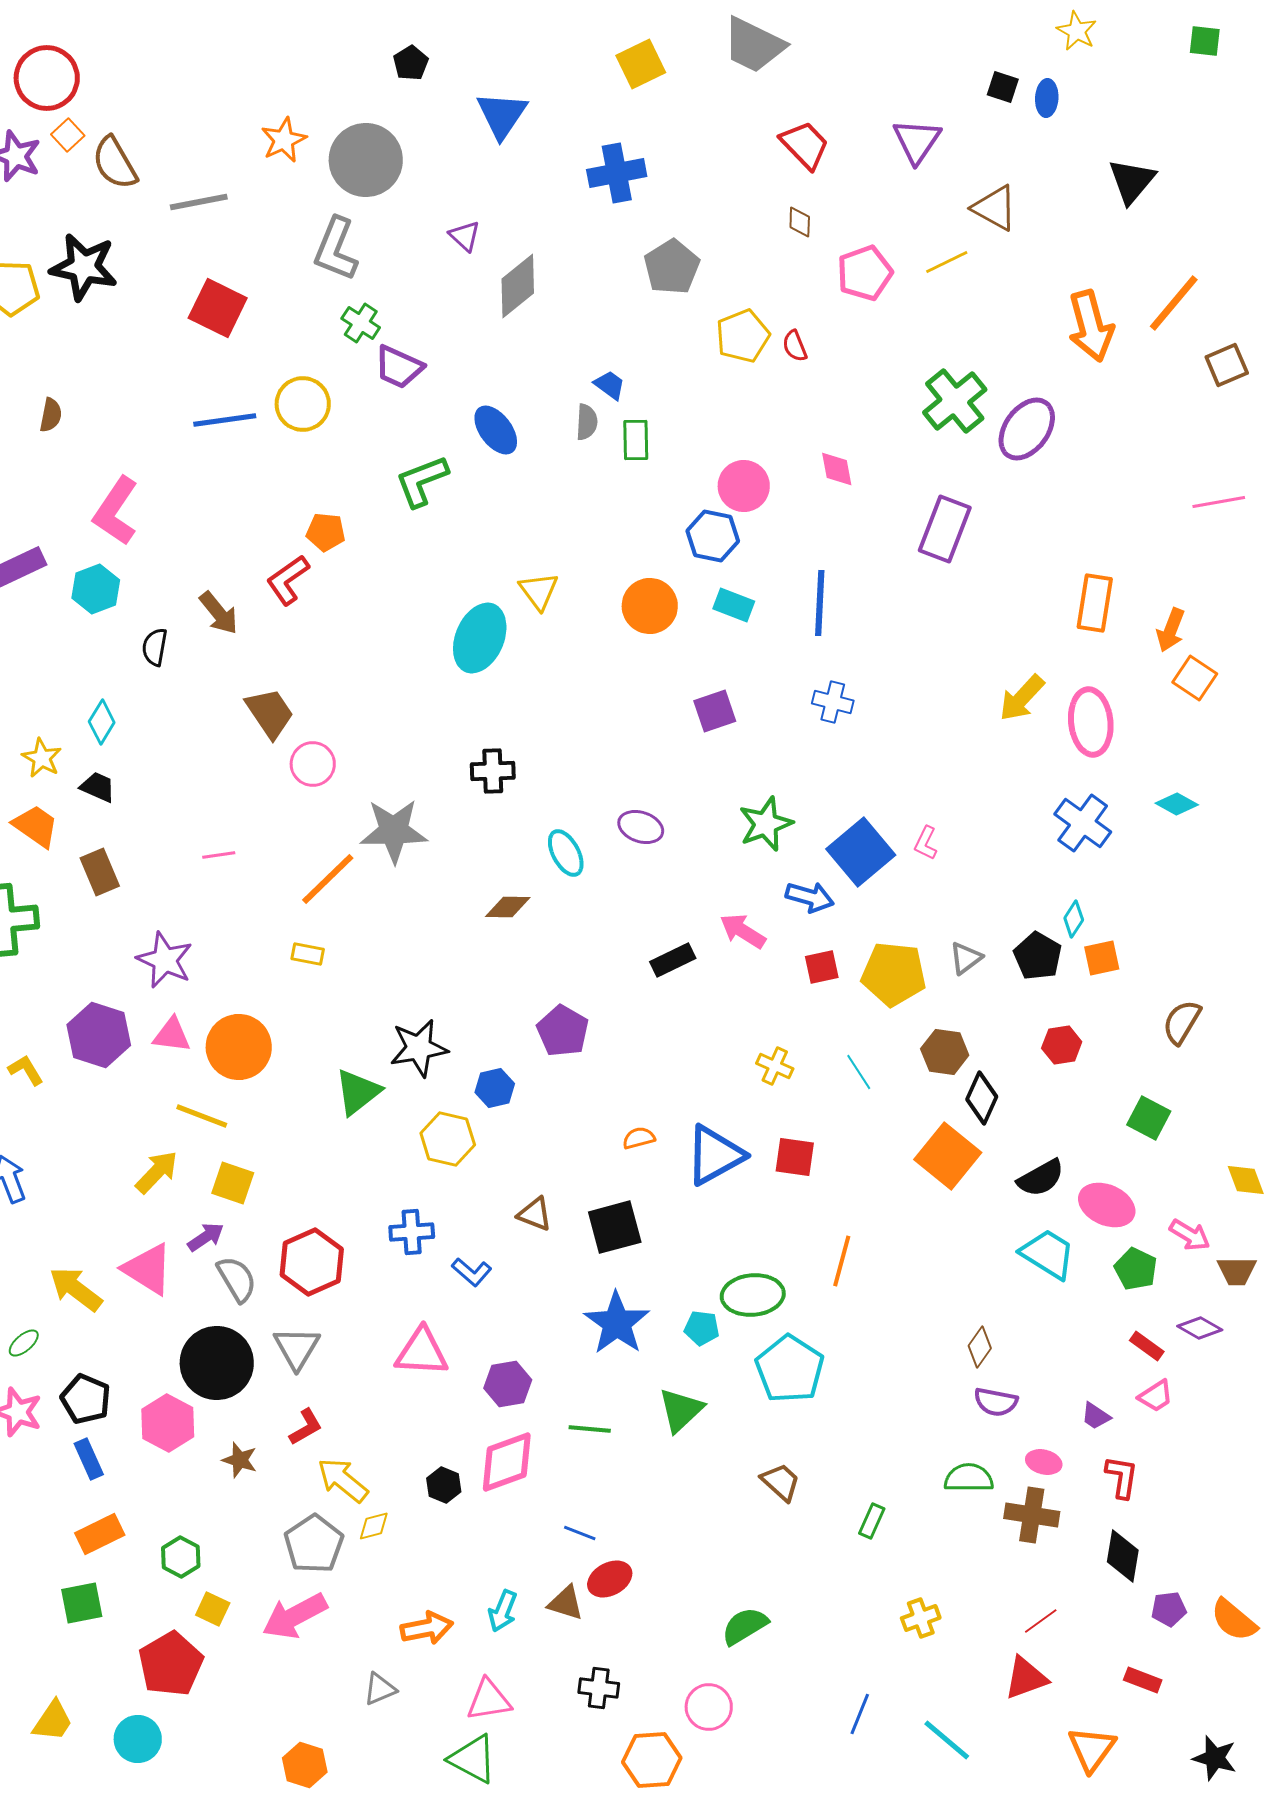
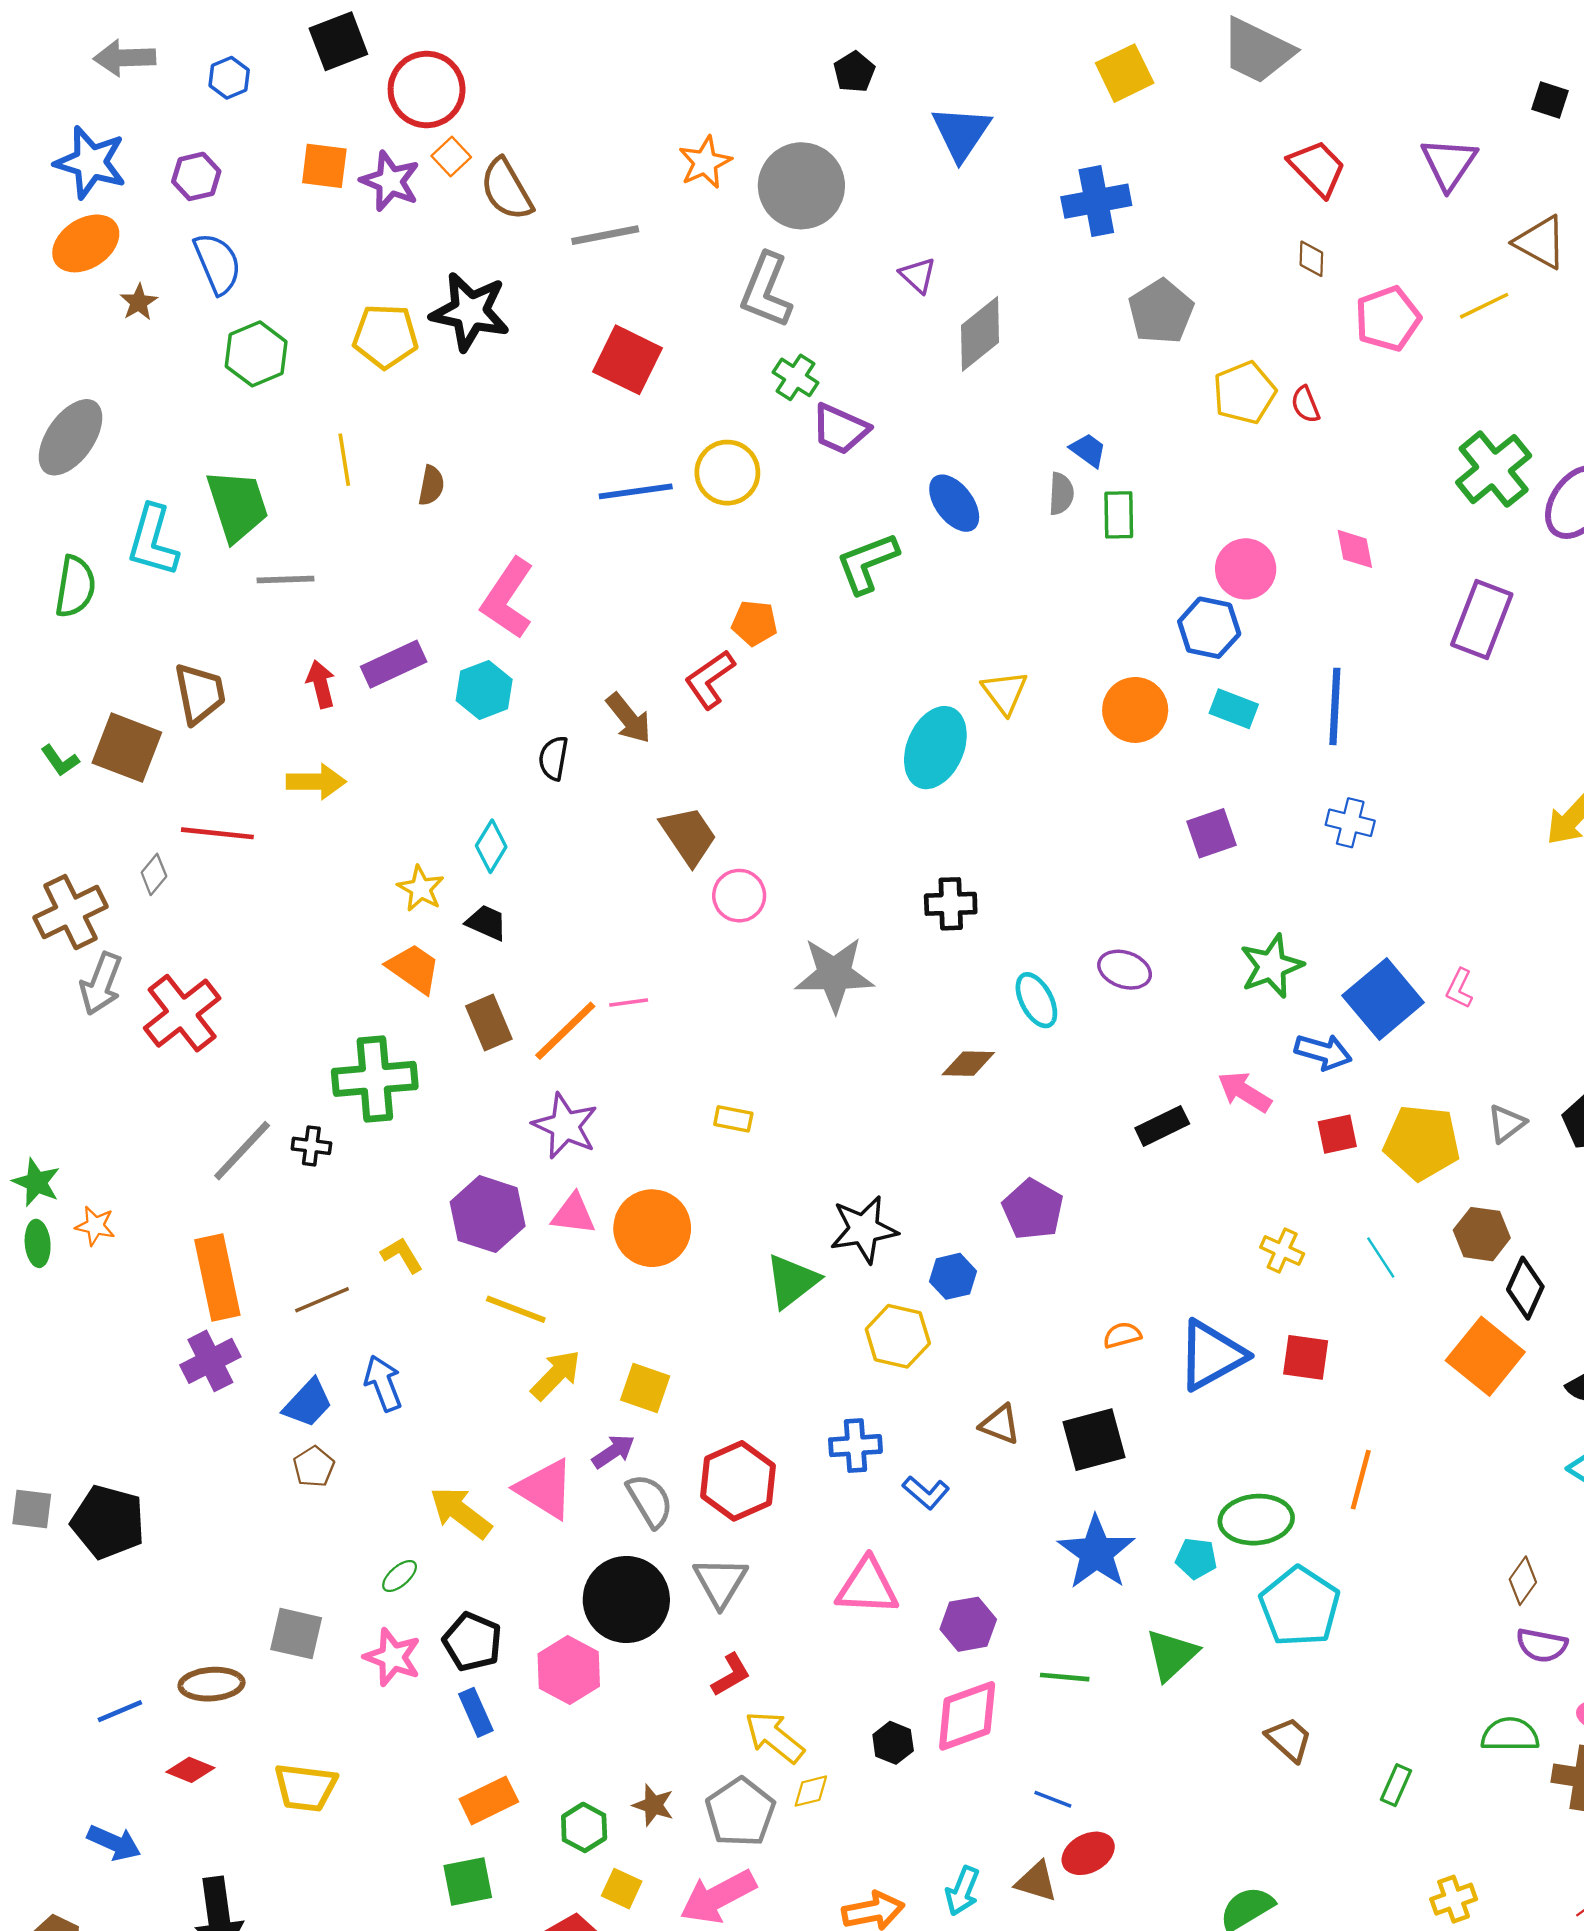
orange line: (328, 879) -> (565, 1031), moved
yellow line: (202, 1116) -> (516, 1309), moved
brown star: (240, 1460) -> (653, 1805), moved

